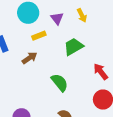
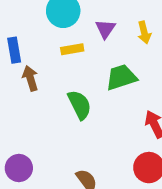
brown arrow: (30, 58) -> (30, 78), moved, turned -84
green semicircle: (60, 83) -> (80, 105), moved

